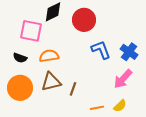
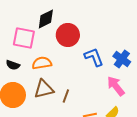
red circle: (84, 20) -> (68, 35), moved
pink arrow: (123, 79) -> (116, 86), turned 100

